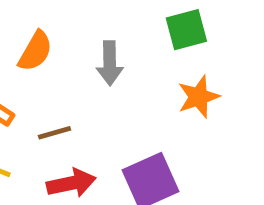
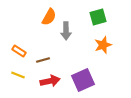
orange semicircle: (35, 51) -> (49, 17), moved

